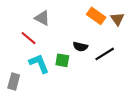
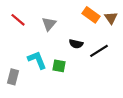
gray triangle: (42, 18) -> (49, 24), moved, turned 42
red line: (28, 38) -> (18, 20), moved
green square: (62, 60) -> (59, 66), moved

